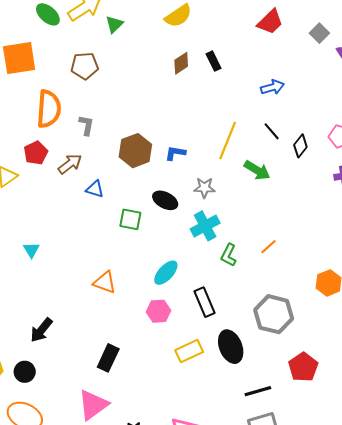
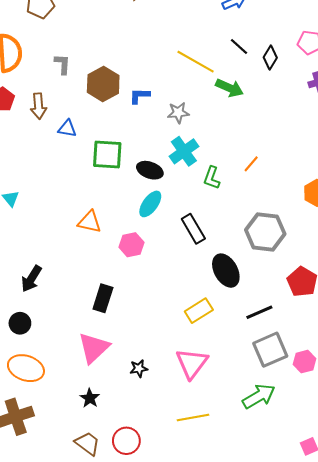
gray L-shape: (86, 125) -> (62, 64), moved
yellow line: (228, 141) -> (196, 62), turned -75
blue L-shape: (175, 153) -> (140, 96), moved
brown arrow: (70, 164) -> (39, 106), turned 130
black ellipse: (165, 200) -> (150, 170), moved
green square: (130, 219) -> (107, 155), size x1.4
pink hexagon: (158, 311) -> (131, 245), moved
yellow rectangle: (189, 351) -> (199, 311), moved

